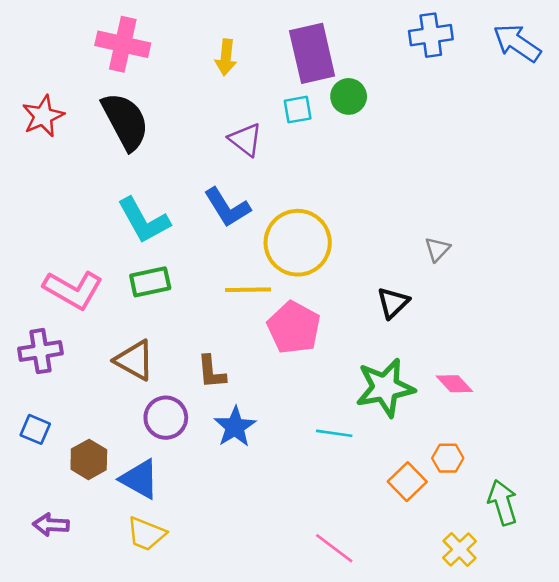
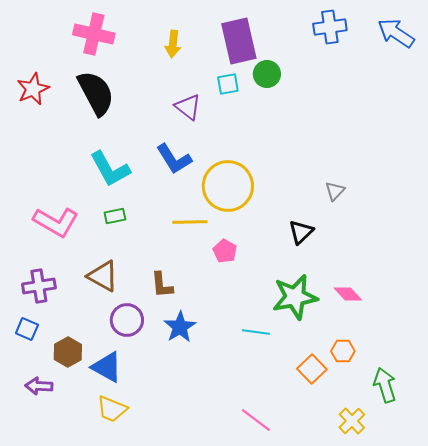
green rectangle: (150, 282) -> (115, 216), size x0.7
pink pentagon: (294, 328) -> (225, 251), size x0.6
purple cross: (40, 351) -> (39, 286), moved
purple arrow: (51, 525) -> (39, 386), moved

